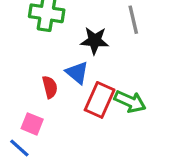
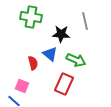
red rectangle: (100, 100) -> (64, 84), moved
green arrow: (130, 102) -> (76, 60), moved

